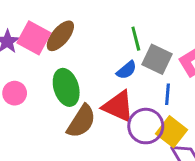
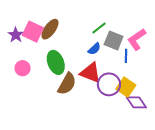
green line: (136, 39) -> (99, 28), turned 70
blue line: (167, 94) -> (126, 56), moved

